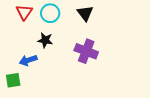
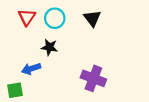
purple cross: (86, 51) -> (93, 78), moved

